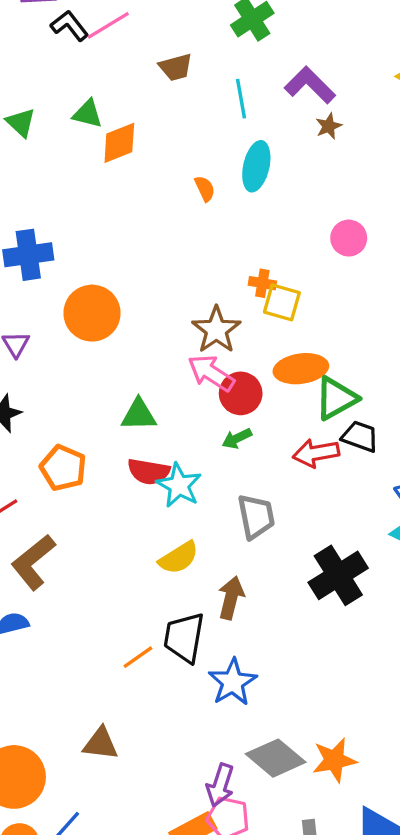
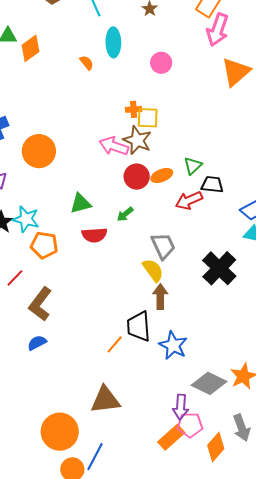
pink circle: (349, 238) -> (161, 63), moved
brown star: (216, 330) -> (137, 140), moved
orange ellipse: (301, 369) -> (162, 176), moved, size x0.7
pink arrow: (211, 373) -> (114, 146), moved
green triangle: (336, 398) -> (193, 166), size x0.7
green arrow: (237, 438) -> (125, 214), moved
cyan star: (179, 485) -> (26, 219), moved
yellow semicircle: (179, 558) -> (153, 270), moved, turned -80
brown triangle: (101, 744) -> (105, 400), size x1.4

